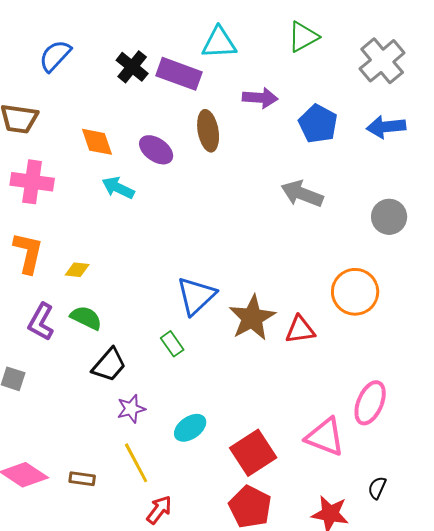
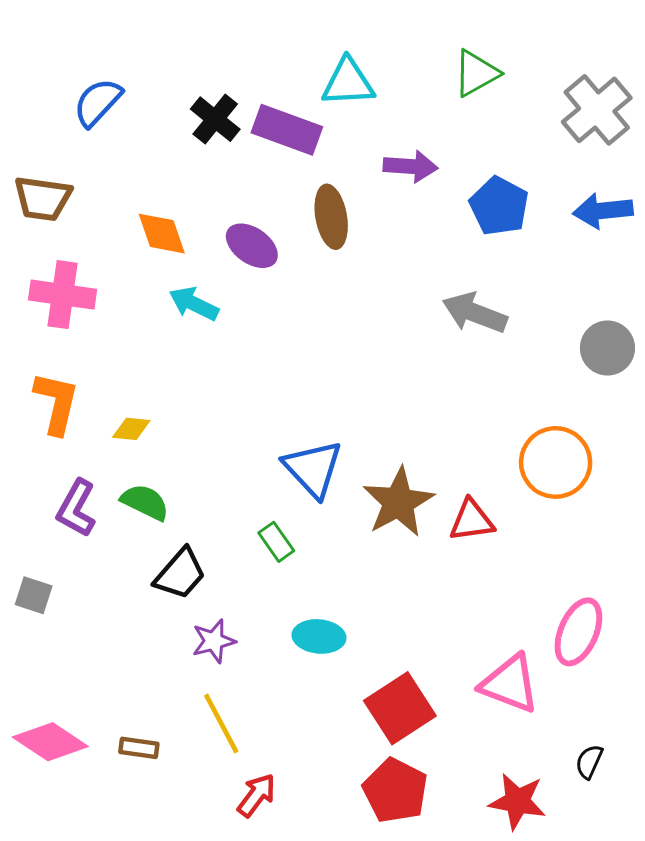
blue triangle: (196, 296) -> (313, 469), turned -30
cyan ellipse: (190, 428) -> (319, 636), moved, turned 40

